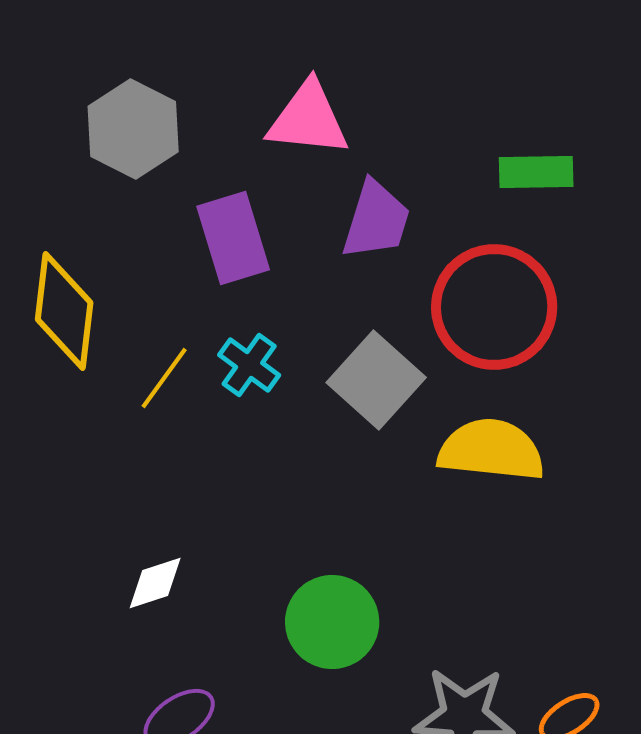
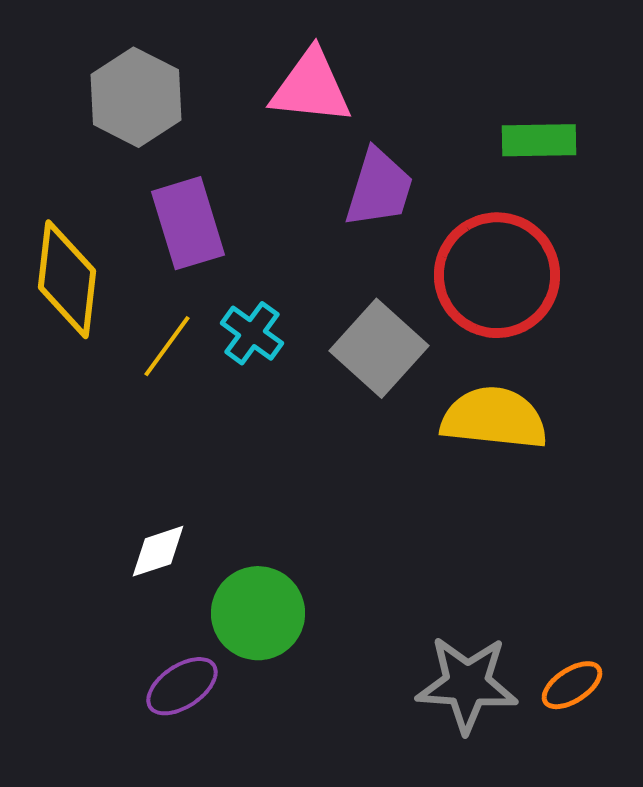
purple rectangle: (233, 238) -> (188, 223), moved
green circle: (332, 622) -> (258, 613), moved

